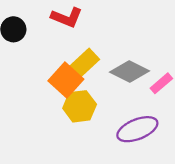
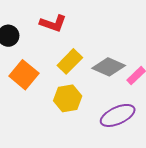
orange square: (66, 80) -> (24, 75), moved

